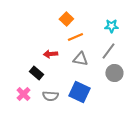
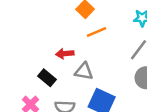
gray triangle: (80, 59) -> (84, 71), moved

